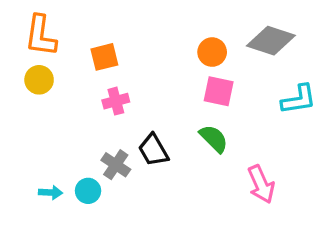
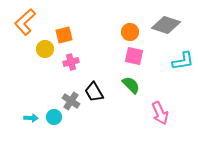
orange L-shape: (41, 36) -> (25, 22), turned 40
yellow circle: (39, 80) -> (45, 49), moved

